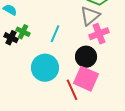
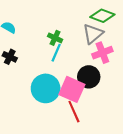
green cross: (23, 32) -> (55, 38), moved
pink square: (86, 79) -> (72, 89), moved

